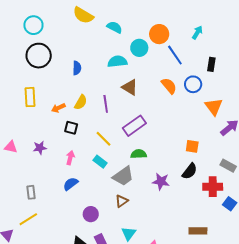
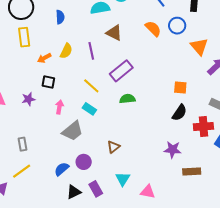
yellow rectangle: (30, 97) -> (24, 37), moved
black square: (71, 128) -> (48, 82), moved
gray trapezoid: (123, 176) -> (73, 131), moved
purple star: (161, 181) -> (173, 150), moved
blue semicircle: (71, 184) -> (62, 169), moved

